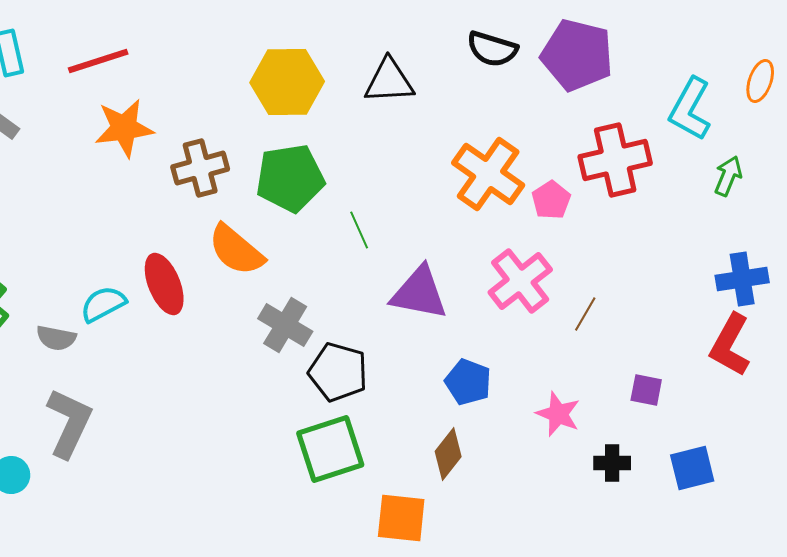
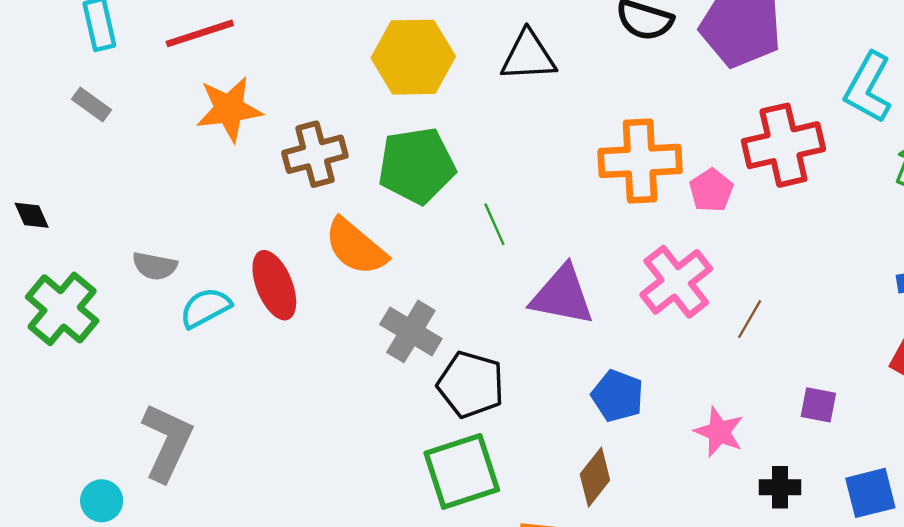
orange cross: (488, 174) -> (640, 161), turned -38
gray semicircle: (56, 338) -> (155, 266), moved

